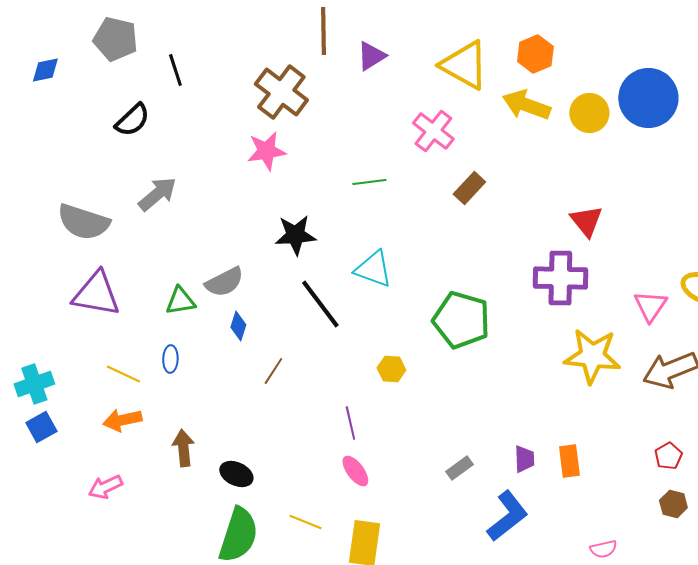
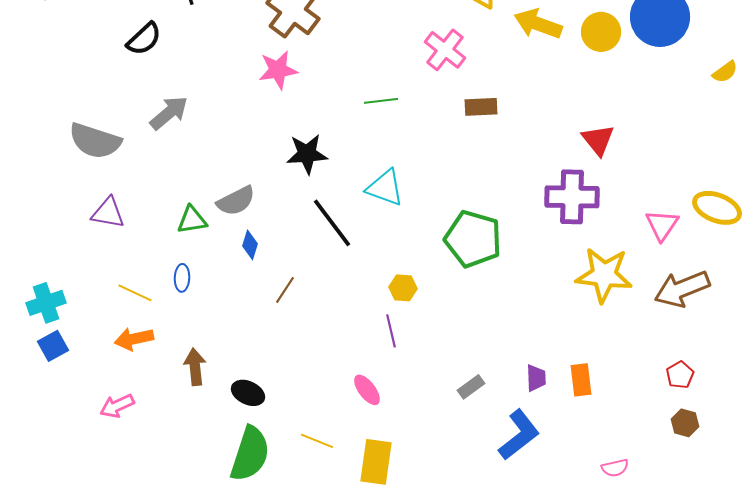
brown rectangle: (469, 188) -> (481, 107), turned 44
purple triangle: (96, 294) -> (108, 213), size x0.7
purple line: (350, 423) -> (391, 331), moved

